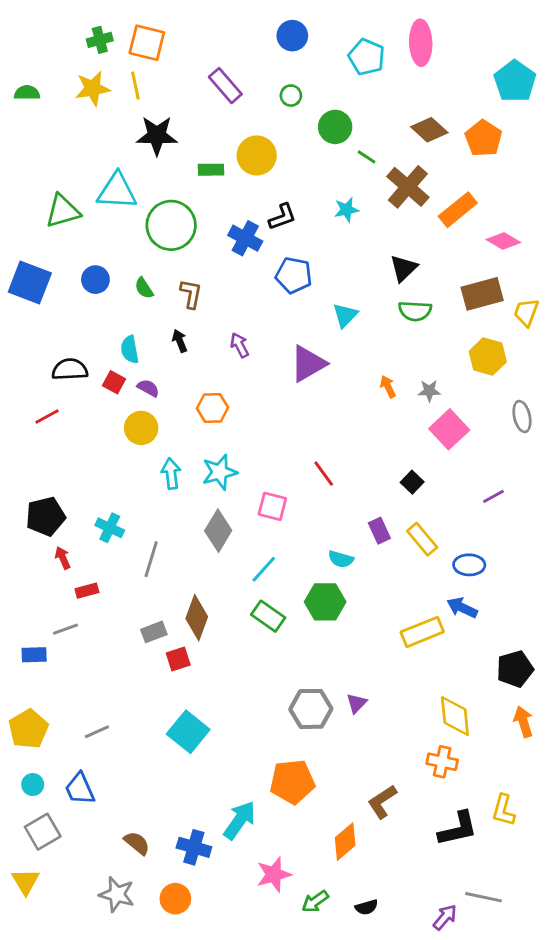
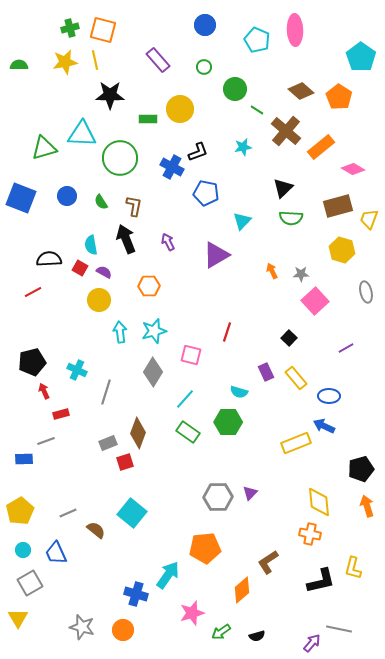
black arrow: (180, 341) -> (126, 239), size x1.8
red line: (324, 474) -> (227, 332), turned 54
brown semicircle: (137, 843) -> (96, 530), moved

